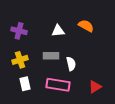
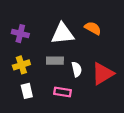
white triangle: (58, 31) -> (63, 34), size x1.6
pink rectangle: (58, 85) -> (63, 92), size x0.7
red triangle: (95, 87) -> (103, 74), moved, size x1.6

